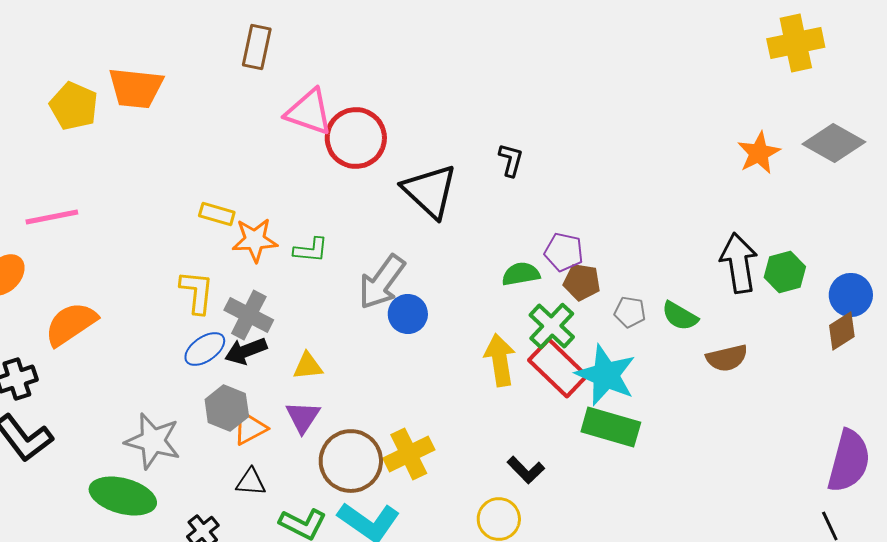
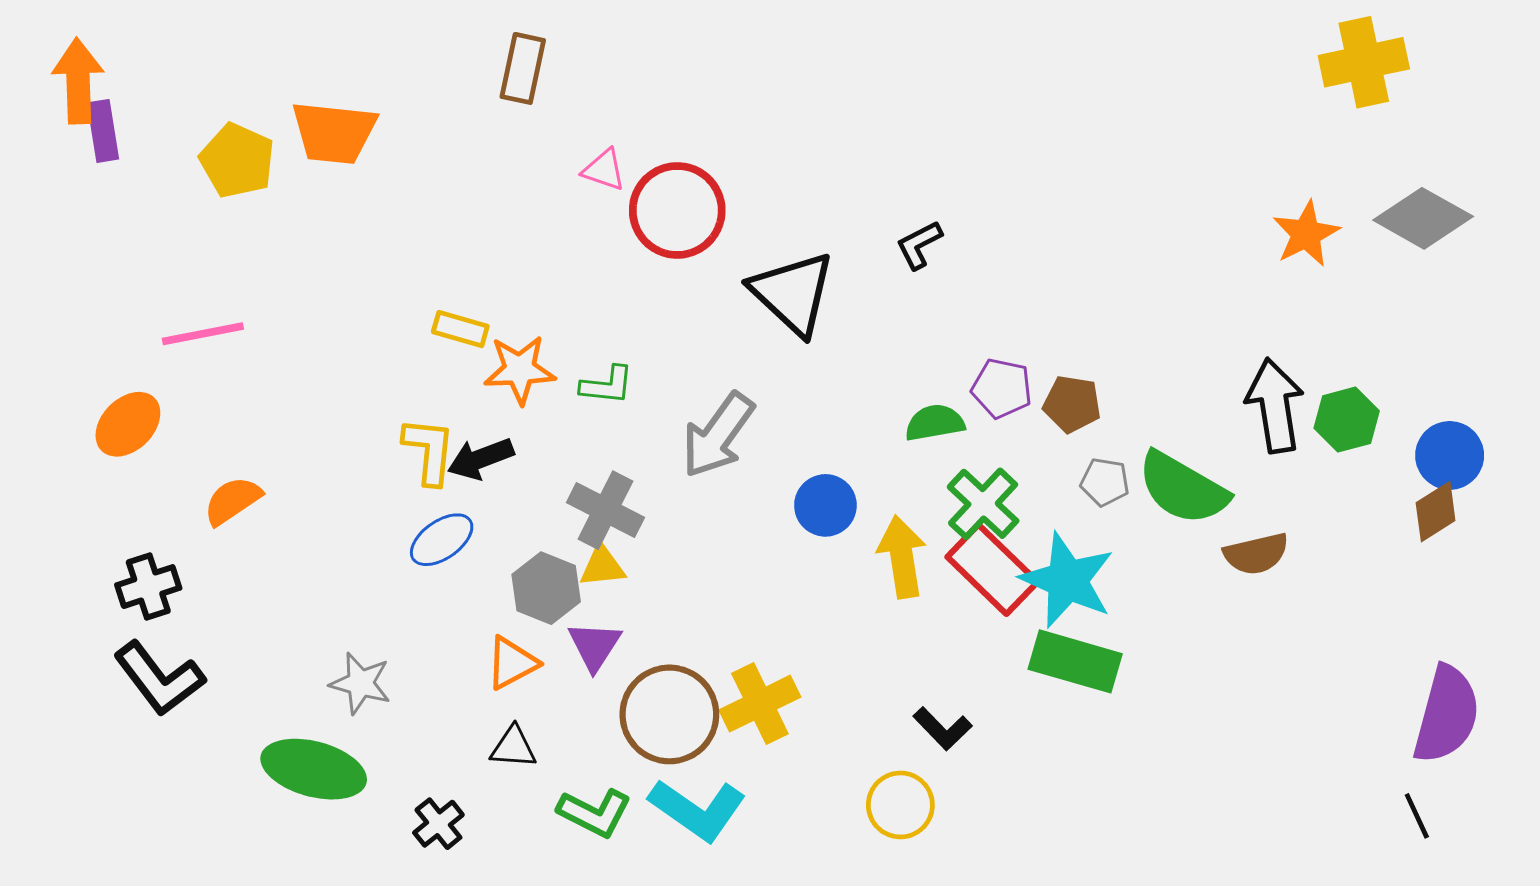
pink triangle: (309, 112) -> (604, 170), size x0.6
black L-shape: (511, 160) -> (919, 245), turned -132
brown pentagon: (582, 282) -> (1072, 404), moved
blue circle: (408, 314) -> (825, 505), moved
gray cross: (249, 315) -> (605, 510), moved
green semicircle: (680, 316) -> (1183, 488), size x1.6
orange semicircle: (71, 324) -> (233, 501), size x0.7
black arrow: (246, 351) -> (481, 459), moved
gray hexagon: (227, 408) -> (546, 588), moved
gray star: (153, 441) -> (360, 683), size x0.7

